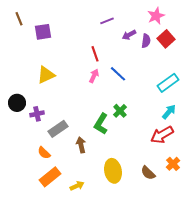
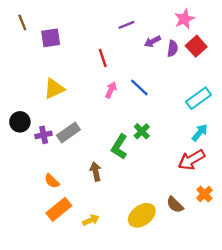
red line: (95, 54) -> (103, 58), moved
gray rectangle: (58, 129) -> (68, 133), moved
yellow ellipse: (113, 171) -> (142, 215), moved, turned 65

